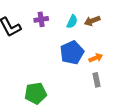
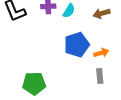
cyan semicircle: (72, 22) -> (69, 11), moved

